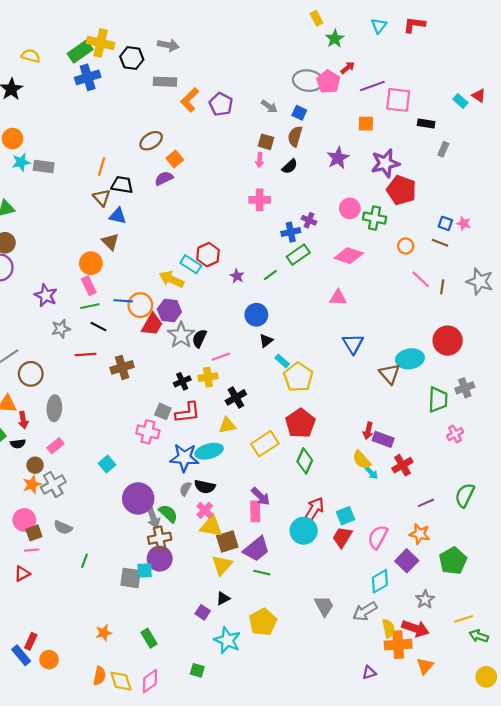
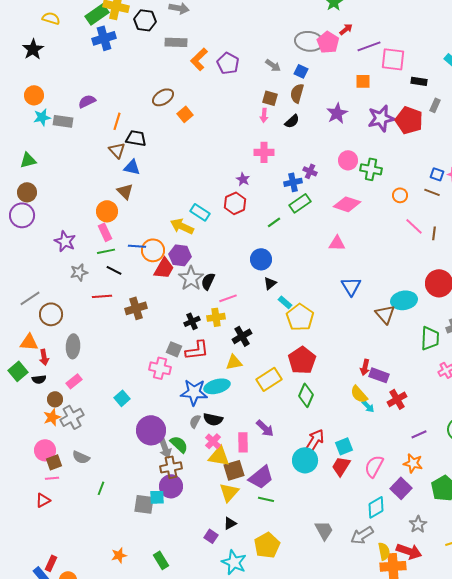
purple semicircle: (164, 178) -> (87, 101), moved
red pentagon: (401, 190) -> (409, 120), moved
red hexagon: (208, 255) -> (235, 203), moved
purple star: (237, 276) -> (243, 179), moved
pink rectangle: (255, 511) -> (243, 442), moved

